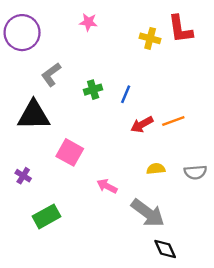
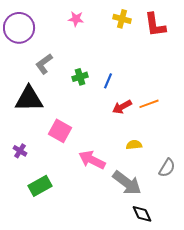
yellow cross: (150, 38) -> (122, 19), moved
gray semicircle: (195, 172) -> (167, 168), moved, turned -54
pink arrow: (107, 186) -> (92, 160), size x1.5

